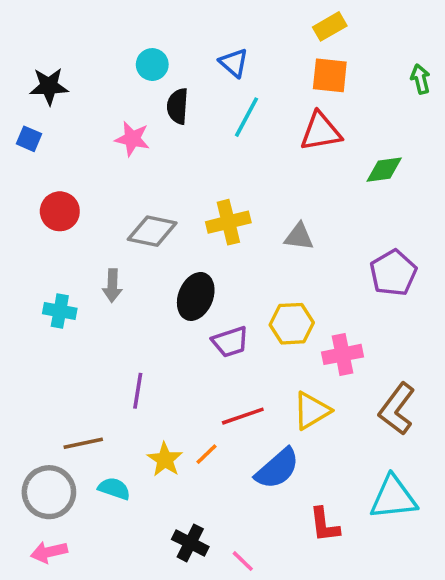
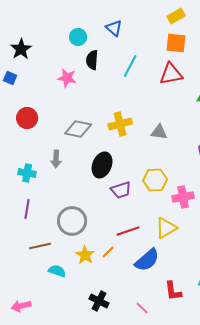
blue triangle: (234, 63) -> (114, 28), moved
black star: (49, 86) -> (21, 49), turned -30
purple line: (138, 391) -> (27, 209), moved
gray circle: (49, 492) -> (72, 221), moved
pink line: (243, 561) -> (142, 308), moved

